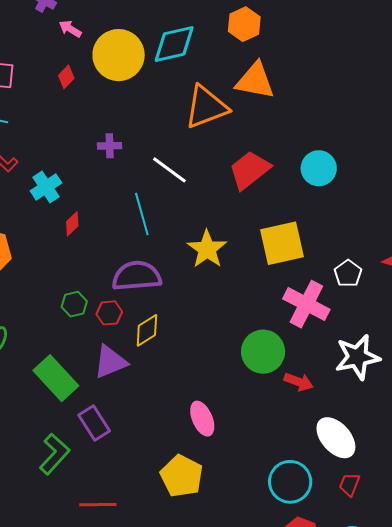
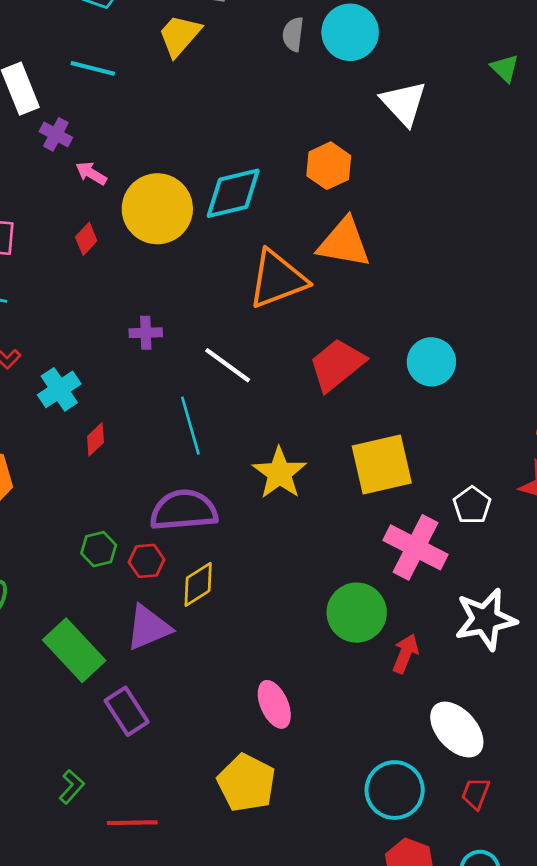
red arrow: (299, 382) -> (405, 654), turned -88
green L-shape: (55, 454) -> (72, 787), moved, size x0.6

